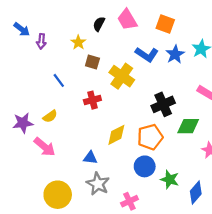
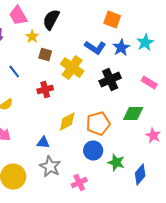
pink trapezoid: (127, 20) -> (18, 16), moved
black semicircle: (99, 24) -> (51, 20), size x1.5
black cross: (163, 104) -> (110, 80), moved

